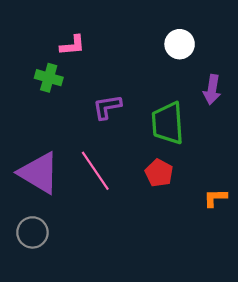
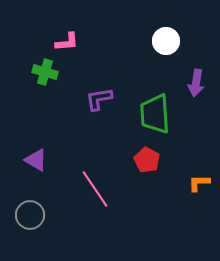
pink line: (95, 171) -> (95, 189), moved
purple triangle: (39, 173) -> (36, 160), size x0.6

